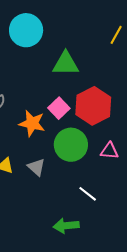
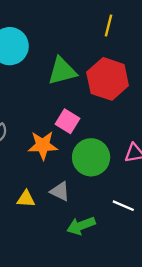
red hexagon: (93, 106) -> (108, 79), moved
green arrow: (66, 226) -> (81, 226), moved

